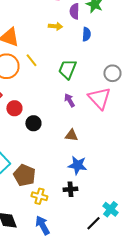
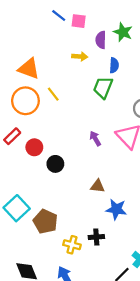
green trapezoid: (67, 69) -> (103, 87), moved
brown triangle: (71, 135) -> (97, 186), moved
blue star: (77, 165) -> (116, 209), moved
yellow cross: (39, 196) -> (72, 245), moved

